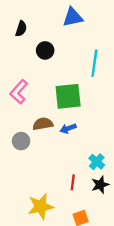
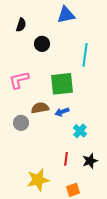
pink L-shape: (19, 92) -> (19, 80), turned 35
cyan cross: (97, 162) -> (80, 131), moved

